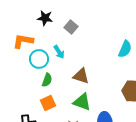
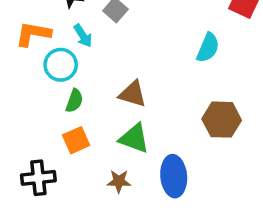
cyan arrow: (59, 52) -> (83, 36), moved

